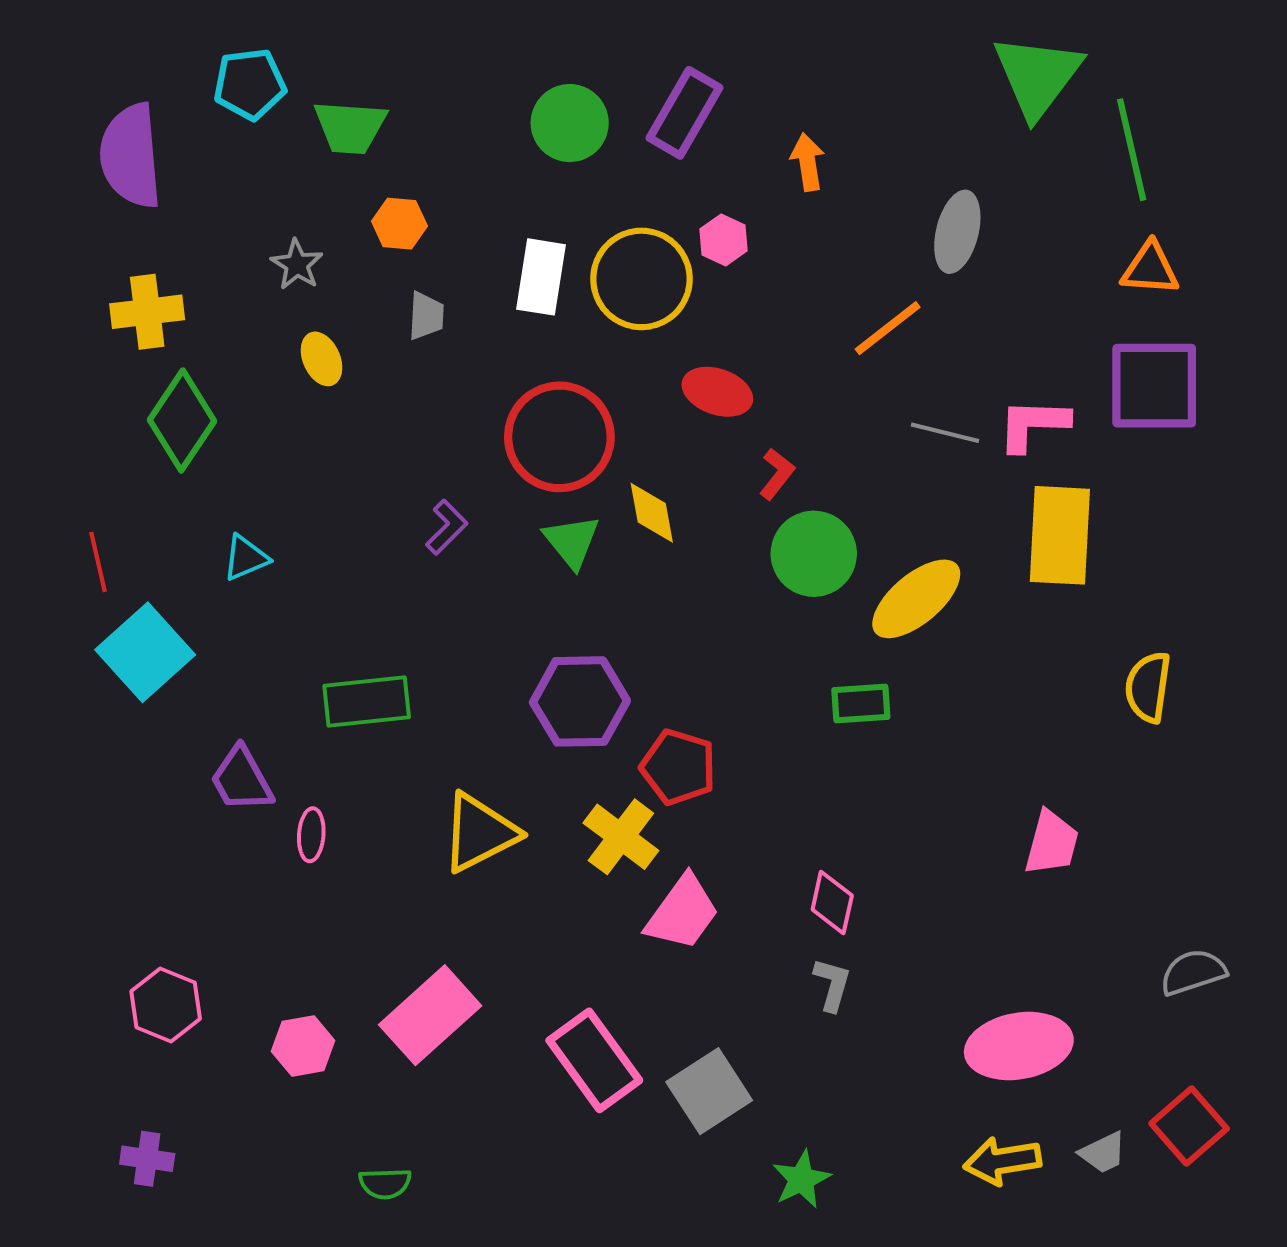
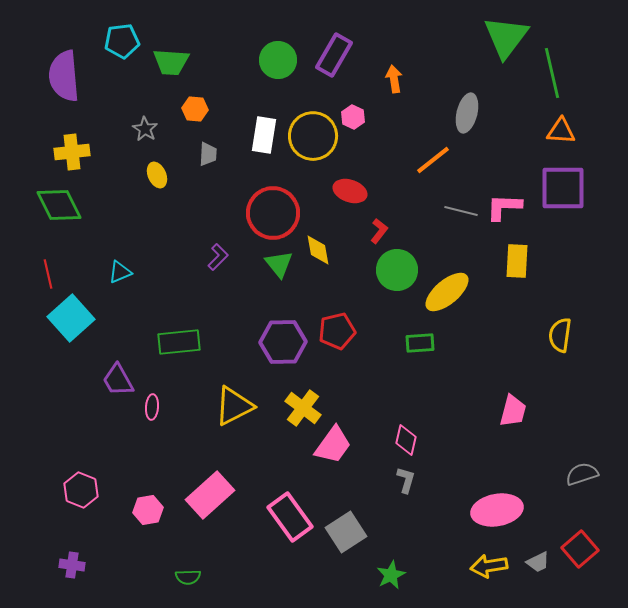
green diamond: (182, 420) -> (59, 205), moved, turned -60
yellow rectangle: (1060, 535) -> (517, 261), size x0.7
red pentagon: (678, 767) -> (337, 331), moved, turned -30

